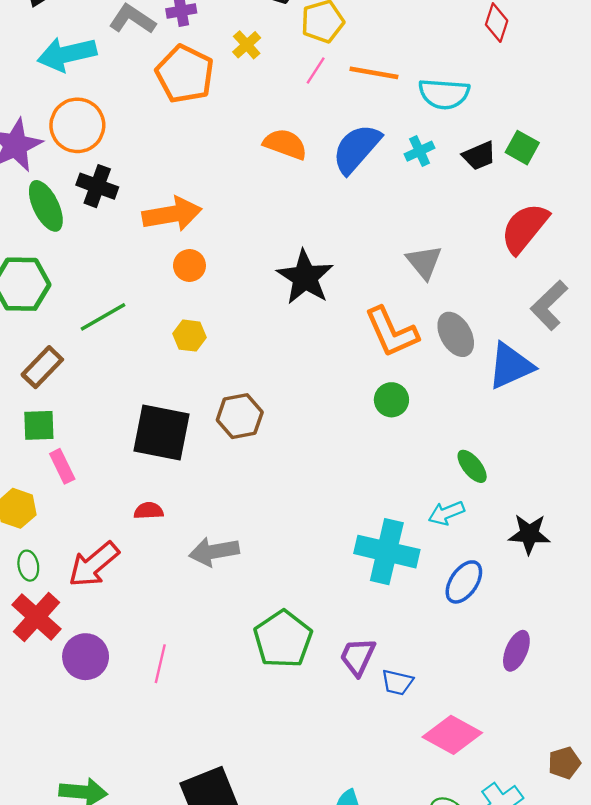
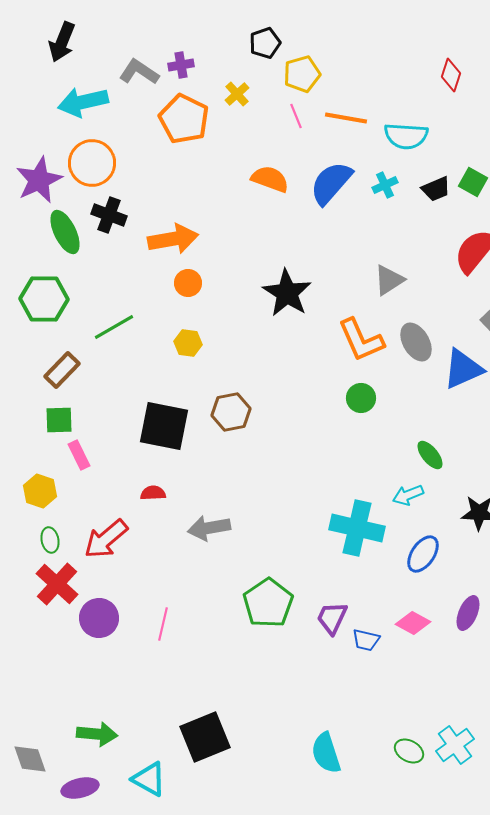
pink line: (316, 70) -> (296, 116), turned -55
gray triangle: (424, 262) -> (389, 280), turned 36
pink diamond: (452, 735) -> (413, 623), moved, size x0.7

